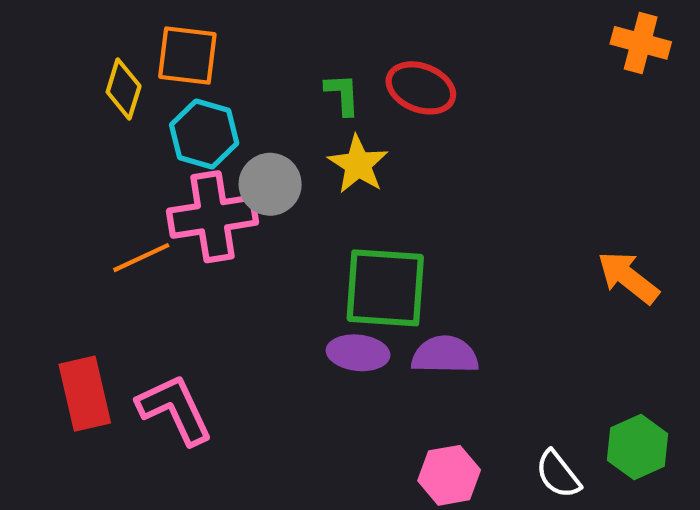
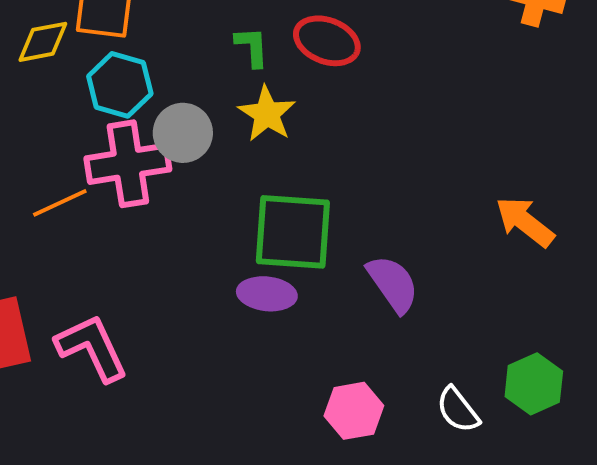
yellow diamond: (124, 89) -> (43, 42), turned 62
purple semicircle: (445, 355) -> (393, 284), moved, turned 54

